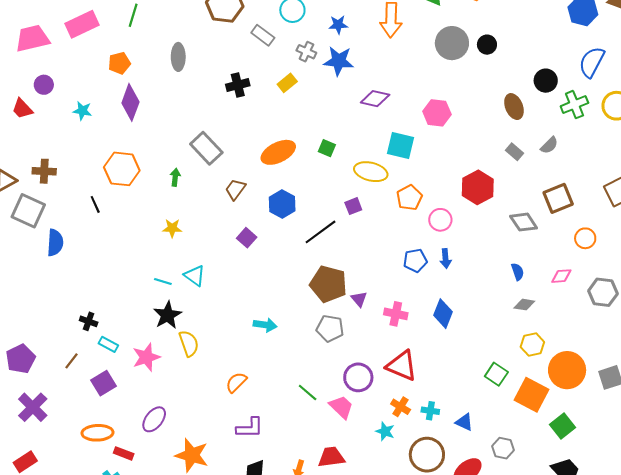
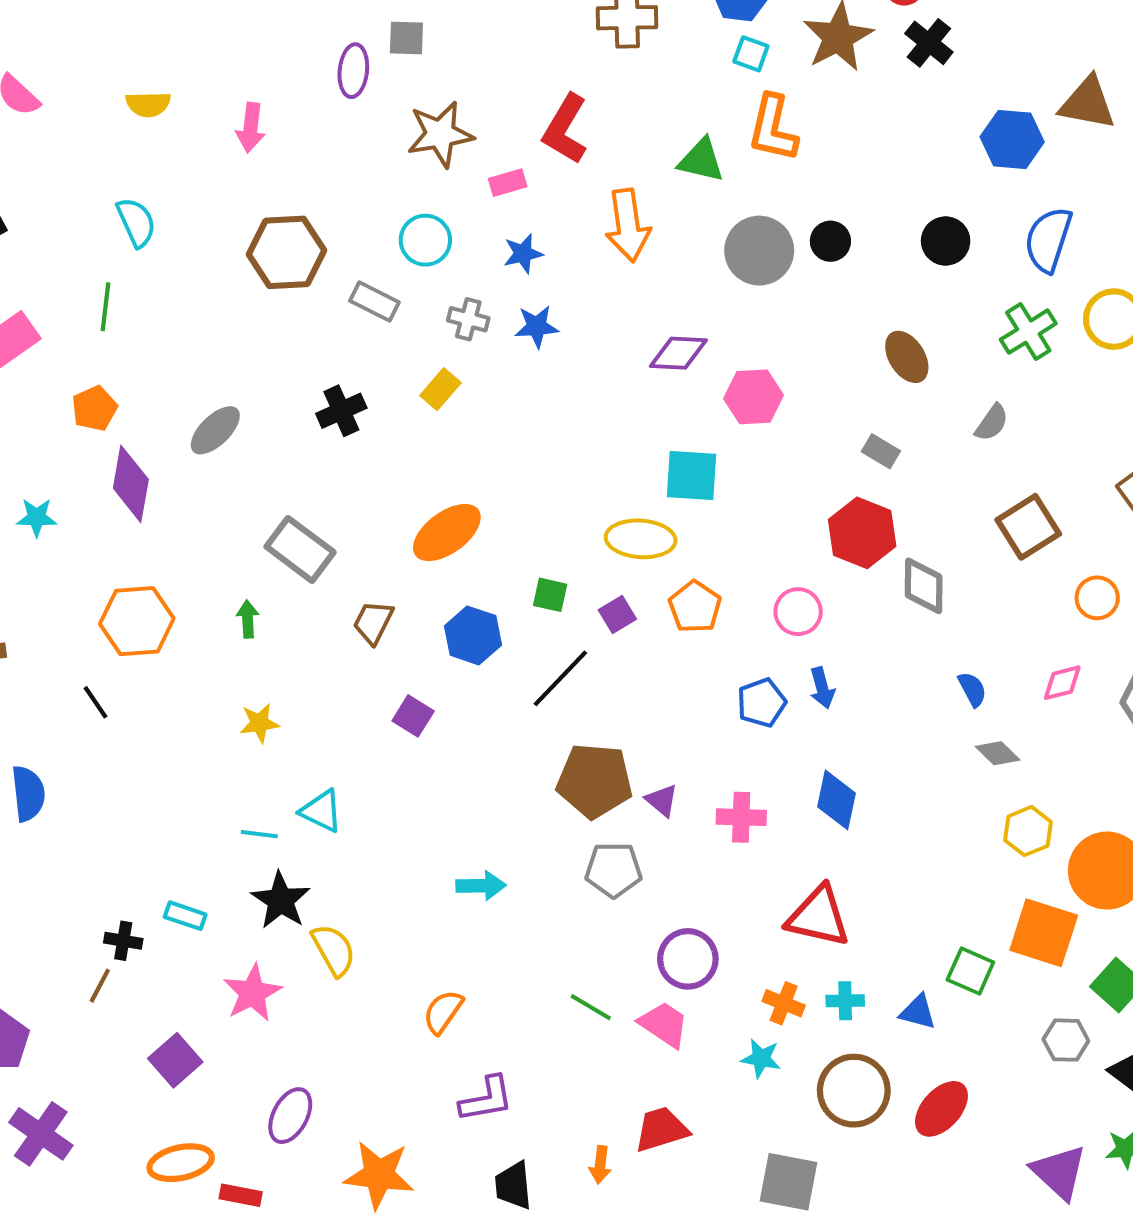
gray ellipse: (178, 57) -> (215, 430), moved, turned 56
blue star: (339, 61) -> (537, 327), size x0.7
black circle: (546, 81) -> (946, 241), moved
purple diamond: (375, 99) -> (678, 353), moved
green square: (327, 148) -> (550, 595), moved
gray rectangle: (514, 152) -> (881, 451), moved
orange pentagon: (409, 198) -> (695, 607), moved
gray diamond: (524, 222) -> (924, 586), moved, turned 44
gray diamond: (524, 305) -> (998, 753), turned 45
cyan rectangle: (108, 344) -> (185, 916), moved
brown line: (72, 361) -> (100, 986), moved
red triangle: (402, 366) -> (818, 916), moved
green square: (496, 374) -> (970, 971), moved
gray hexagon: (503, 448) -> (1066, 1040), moved

